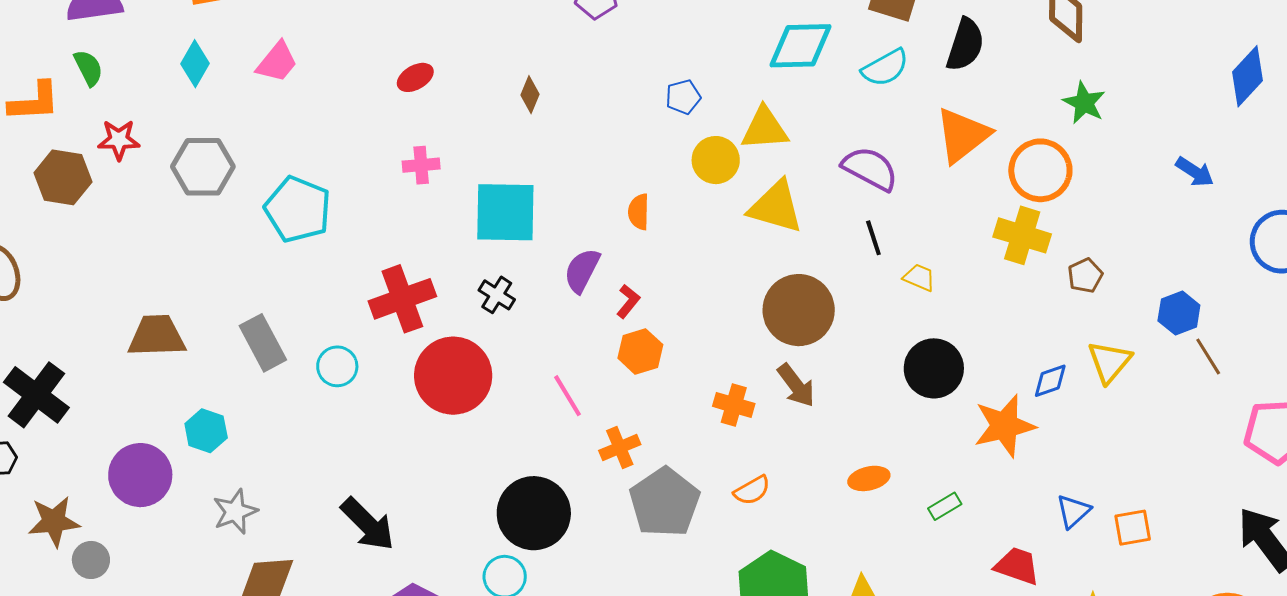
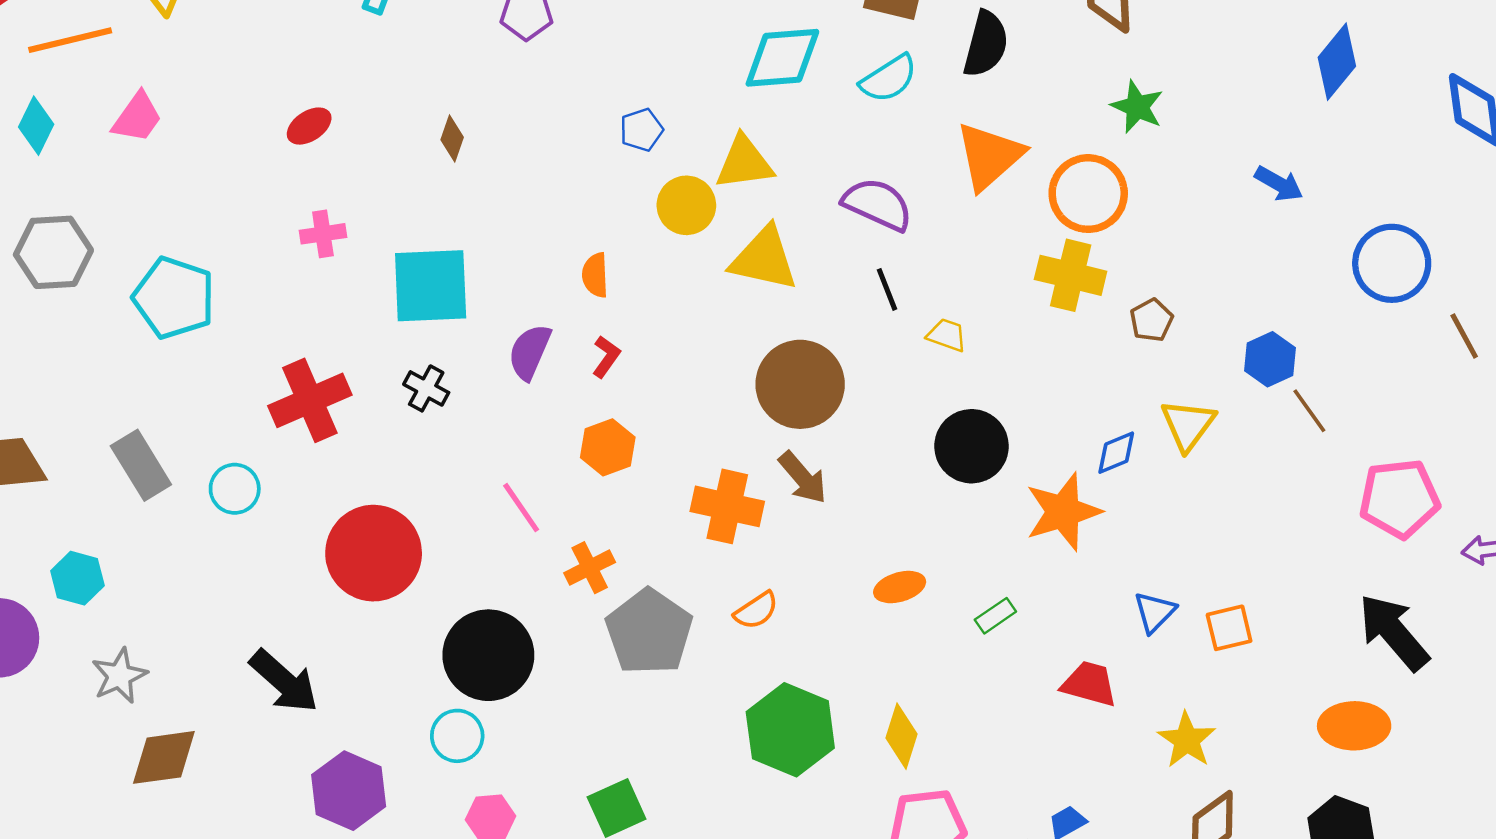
red L-shape: (628, 301) -> (606, 357), moved
red circle: (453, 376) -> (374, 553), moved
orange cross: (734, 405) -> (727, 506), size x1.4

